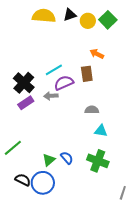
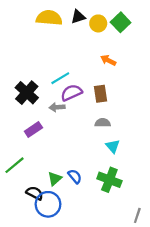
brown rectangle: (87, 74) -> (100, 94), moved
purple rectangle: (26, 103) -> (33, 129), moved
cyan triangle: (101, 131) -> (113, 146), turned 40
black semicircle: (23, 180) -> (35, 193), moved

